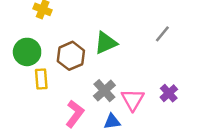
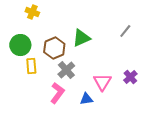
gray cross: (104, 91) -> (66, 70), moved

